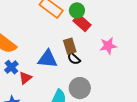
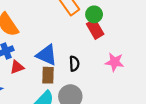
brown rectangle: (70, 46) -> (48, 75), moved
black semicircle: (74, 59) -> (74, 64), turned -152

